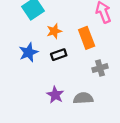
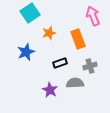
black rectangle: (59, 55) -> (60, 63), moved
gray semicircle: (83, 98) -> (75, 83), moved

